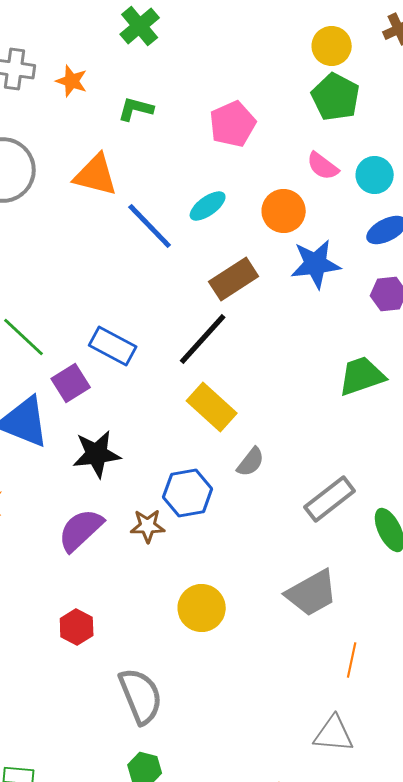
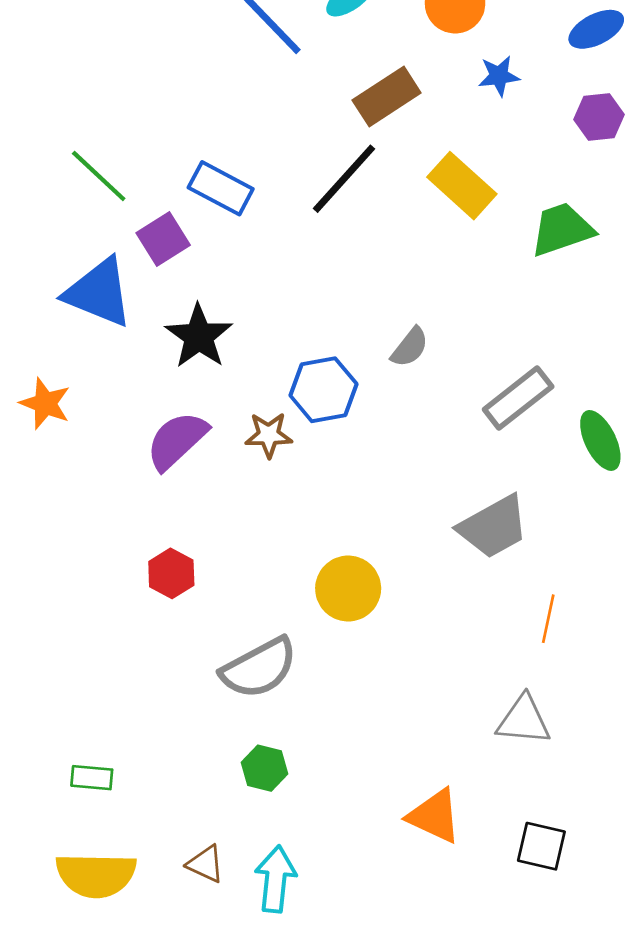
blue star: (316, 264) -> (499, 76), size x0.6
yellow rectangle: (212, 407) -> (462, 186), moved
black star: (97, 454) -> (199, 336), turned -30
yellow circle: (202, 608) -> (348, 589), moved
gray semicircle: (141, 696) -> (259, 668), turned 84

